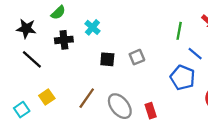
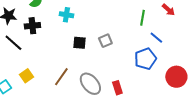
cyan cross: (92, 27) -> (66, 15), turned -32
black cross: (64, 40) -> (32, 26), moved
blue pentagon: (183, 78) -> (145, 59), turned 30

